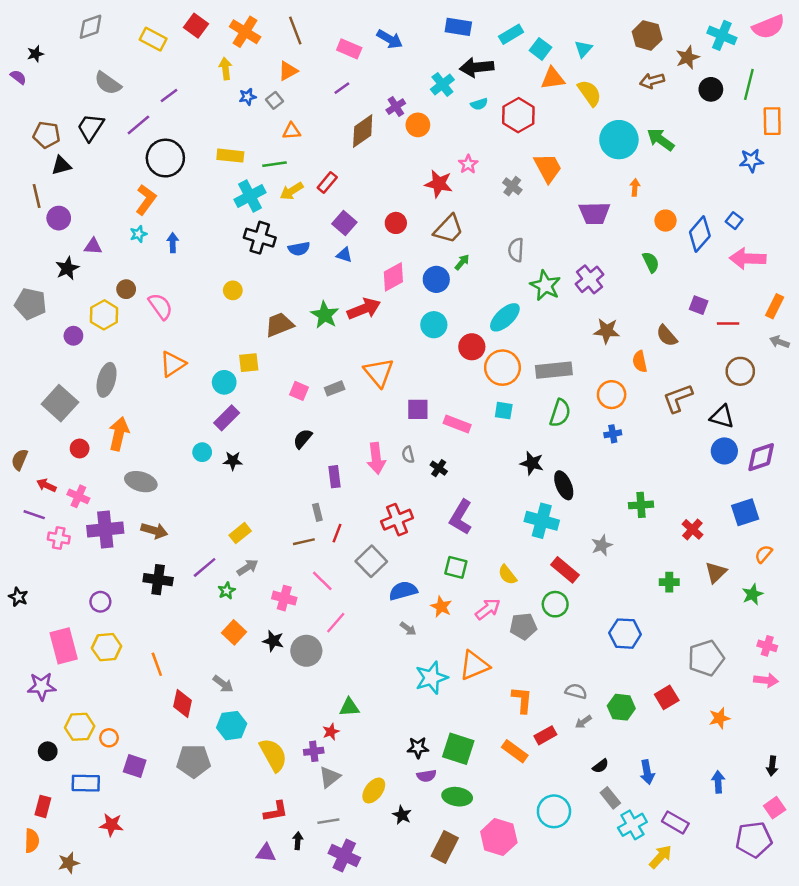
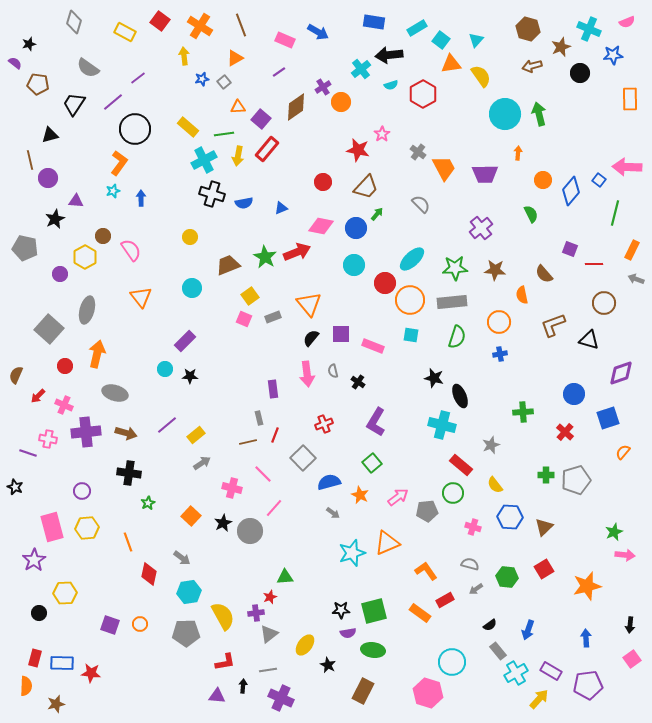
gray diamond: (91, 27) -> (74, 22), turned -55
pink semicircle: (768, 27) -> (627, 22), size x0.6
green line: (749, 84) -> (615, 213), moved
brown pentagon: (46, 135) -> (38, 84), moved
green arrow: (661, 140) -> (539, 114), turned 40
yellow rectangle: (230, 156) -> (188, 127), turned 35
blue star: (751, 160) -> (613, 55), moved
orange trapezoid: (548, 168) -> (444, 168), moved
red rectangle: (327, 183) -> (267, 149), size x1.4
yellow arrow: (292, 191) -> (238, 156), turned -48
purple square: (344, 223) -> (261, 119), moved
gray semicircle: (516, 250) -> (421, 204), turned 132
blue triangle: (344, 255) -> (281, 208), turned -40
pink arrow: (748, 259) -> (627, 167), moved
pink diamond: (393, 277) -> (321, 226), turned 40
green star: (545, 285) -> (455, 268), moved, turned -30
yellow square: (249, 363) -> (250, 296), moved, turned -30
orange triangle: (173, 364) -> (141, 297), turned -35
cyan circle: (224, 382) -> (192, 288), moved
black semicircle: (303, 439) -> (311, 338), moved
blue circle: (724, 451) -> (574, 394), moved
red arrow: (46, 485) -> (38, 396), turned -70
purple line: (34, 515) -> (28, 453), moved
red cross: (397, 520) -> (324, 424), size x0.7
purple line: (205, 567) -> (167, 425), moved
green square: (456, 567) -> (372, 463), turned 36
brown triangle: (716, 572) -> (544, 527), moved
yellow semicircle: (507, 575) -> (495, 485), moved
green star: (227, 591) -> (148, 503), moved
green star: (753, 594) -> (614, 532), moved
black star: (273, 641) -> (223, 523), turned 30
pink cross: (767, 646) -> (473, 527), moved
gray pentagon: (706, 658) -> (576, 480), moved
purple star: (42, 686) -> (34, 560), turned -30
orange L-shape: (522, 700) -> (426, 571), turned -40
orange star: (719, 718) -> (587, 586), size x1.6
orange circle: (109, 738) -> (140, 624), moved
green square: (458, 749) -> (374, 611), turned -32
gray pentagon: (194, 761) -> (186, 633), moved
blue arrow: (647, 772) -> (528, 630), turned 30
blue rectangle: (86, 783) -> (62, 663), moved
pink hexagon: (499, 837) -> (428, 693), moved
purple pentagon: (754, 840) -> (588, 685), moved

